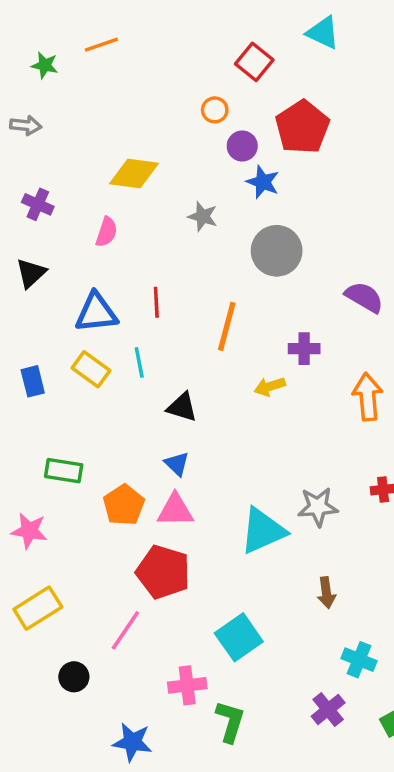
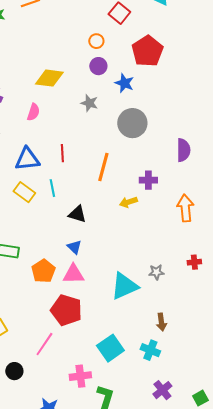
purple circle: (242, 146) -> (98, 66), moved
purple semicircle: (364, 297) -> (183, 150), turned 60
gray star: (318, 507) -> (156, 272), size x0.7
cyan cross: (359, 660) -> (150, 350), moved

